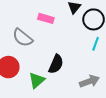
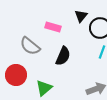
black semicircle: (56, 64) -> (63, 56), moved

